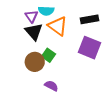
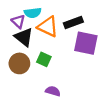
black rectangle: (89, 19) -> (73, 23), moved
brown circle: (35, 62) -> (19, 63), moved

